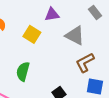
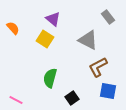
purple triangle: (52, 14) -> (53, 19), moved, turned 49
green semicircle: (23, 71) -> (50, 78), moved

